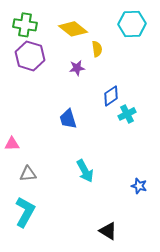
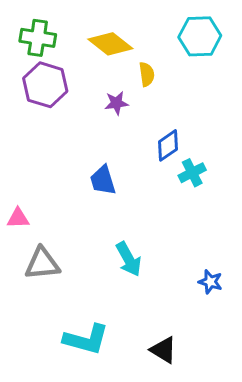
gray triangle: (28, 174) -> (42, 264), size x1.4
cyan L-shape: (25, 212) -> (86, 339), moved, turned 76

